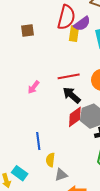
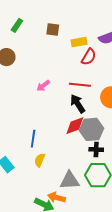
red semicircle: (66, 17) -> (89, 57), moved, size x0.7
yellow rectangle: (74, 34) -> (79, 42), moved, turned 56
gray triangle: (61, 175) -> (70, 180), moved, size x1.5

